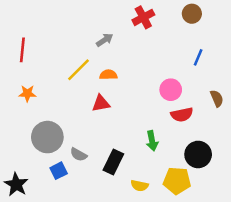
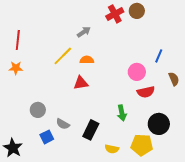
brown circle: (192, 14) -> (137, 11), moved
blue line: (198, 57) -> (159, 56), moved
orange star: (27, 93) -> (16, 68), moved
gray circle: (47, 137) -> (38, 110), size x0.6

